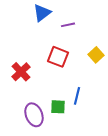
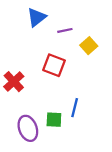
yellow square: (96, 55) -> (89, 46), moved

